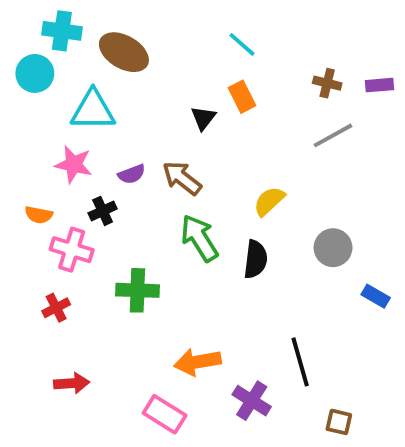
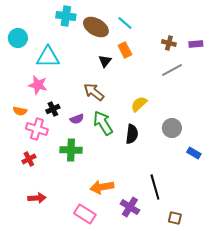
cyan cross: (62, 31) -> (66, 16), moved
brown ellipse: (124, 52) -> (96, 27), moved
purple semicircle: (132, 174) -> (77, 119), moved

